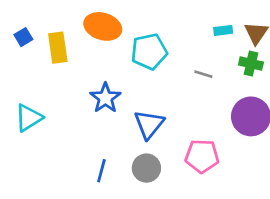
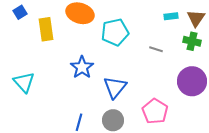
blue square: (23, 37) -> (20, 12), moved
cyan triangle: (29, 118) -> (24, 82), turned -40
pink pentagon: (202, 156) -> (155, 111), turned 30

